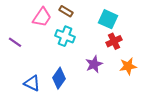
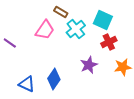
pink trapezoid: (42, 17) -> (45, 30), moved
cyan cross: (65, 36) -> (76, 29), moved, turned 30

